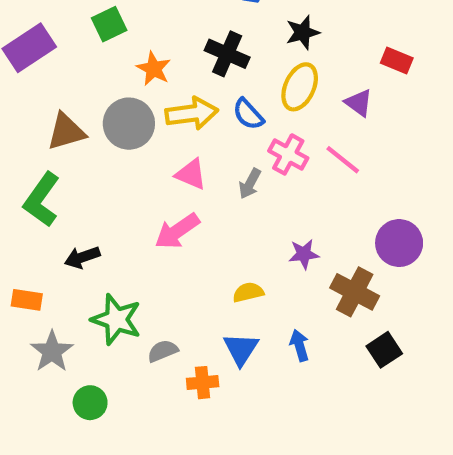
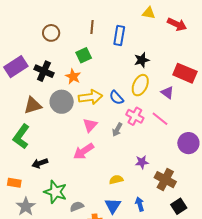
green square: (109, 24) -> (84, 55), moved
black cross: (227, 54) -> (44, 71), moved
red rectangle: (397, 61) -> (185, 73), size x1.6
pink triangle: (191, 174) -> (90, 125), turned 49
purple circle: (399, 243) -> (188, 143), moved

